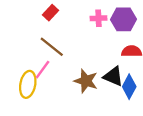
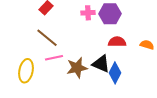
pink line: (43, 70) -> (54, 58), moved, turned 42
brown star: (86, 81) -> (77, 68), turned -30

